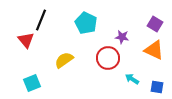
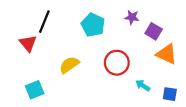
purple square: (155, 24) -> (154, 31), moved
purple star: (122, 37) -> (132, 17), moved

